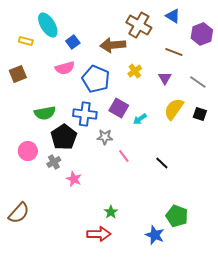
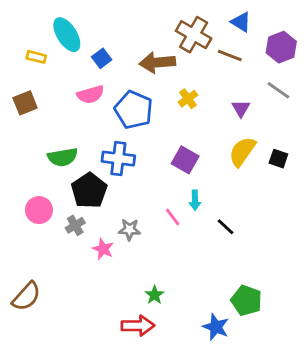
brown line: (174, 52) -> (230, 55), moved
purple triangle: (165, 78) -> (241, 108), moved
gray line: (198, 82) -> (278, 90), moved
purple square: (119, 108) -> (185, 160), moved
cyan arrow: (140, 119) -> (195, 200), moved, turned -56
gray star: (105, 137) -> (129, 230), moved

